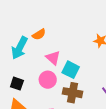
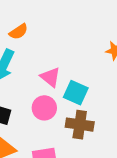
orange semicircle: (39, 34) -> (19, 32), moved

